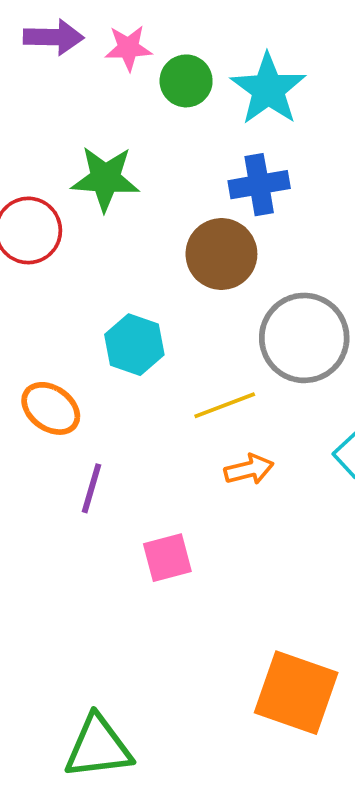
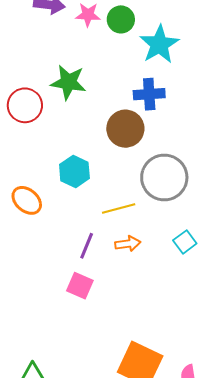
green circle: (186, 81) -> (121, 19), moved
purple line: (92, 488) -> (87, 246), moved
pink square: (167, 558) -> (80, 286), turned 32

